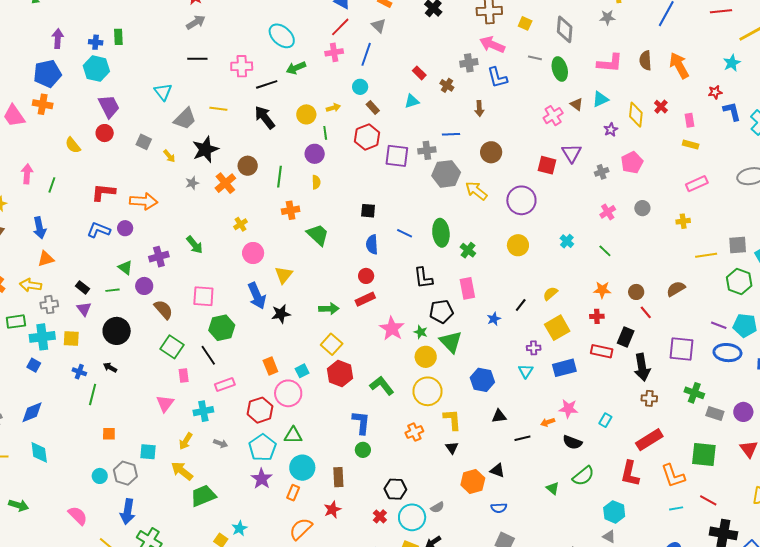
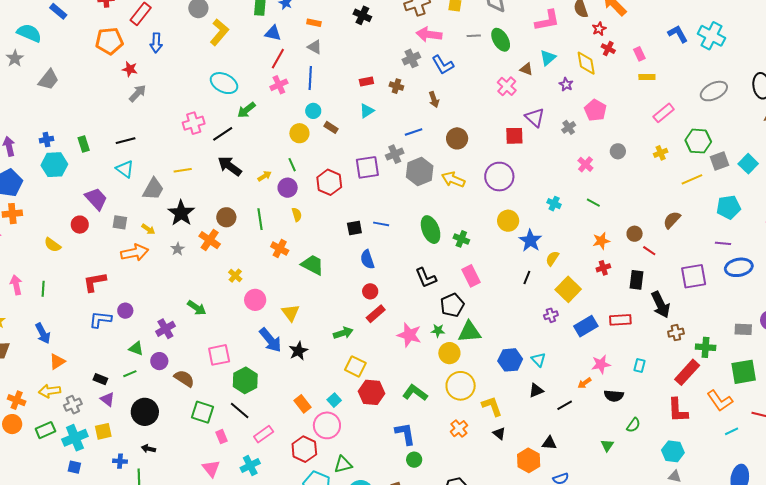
green rectangle: (118, 37) -> (84, 144), moved
black line: (197, 59) -> (126, 141), moved
red rectangle: (419, 73) -> (366, 82), turned -40
red star: (715, 92) -> (599, 29), moved
purple trapezoid: (109, 106) -> (96, 199), moved
yellow arrow: (333, 108) -> (265, 176), moved
yellow circle: (306, 114) -> (299, 133), moved
red hexagon: (367, 137) -> (329, 182), moved
orange arrow: (144, 201) -> (135, 253), moved
orange cross: (291, 210) -> (280, 249), turned -36
blue line: (405, 233) -> (381, 224), moved
green hexagon: (739, 281) -> (698, 141), moved
blue star: (494, 319) -> (530, 241), moved, size x1.6
cyan pentagon: (745, 325) -> (729, 207), moved
green triangle: (451, 342) -> (469, 332), turned -35
red rectangle: (602, 351) -> (620, 320), moved
cyan triangle: (526, 371) -> (538, 360), moved
green cross: (694, 393) -> (706, 347), moved
green semicircle: (583, 476) -> (633, 425), size x0.7
green triangle: (553, 488) -> (607, 445), turned 40

